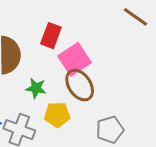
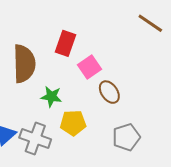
pink square: (74, 59) -> (90, 67), size x0.7
brown ellipse: (80, 85) -> (109, 92), moved, size x0.7

